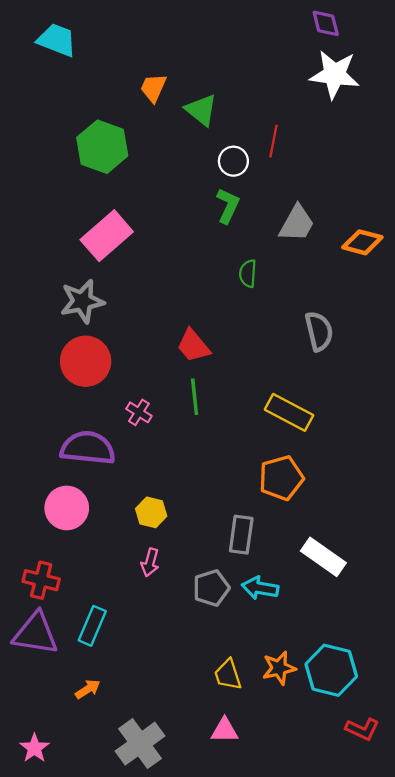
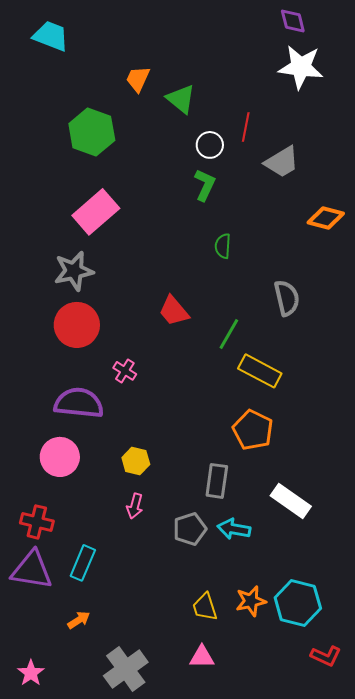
gray trapezoid: (297, 223) -> (282, 162), moved, turned 30
green line: (195, 397) -> (229, 334), moved, turned 36
orange pentagon: (281, 478) -> (253, 430), turned -30

